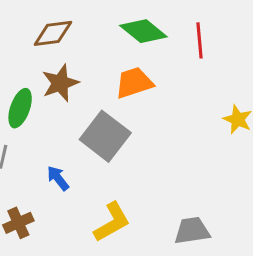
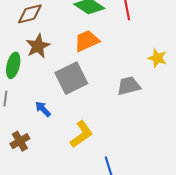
gray square: (105, 136) -> (71, 78), turned 32
gray trapezoid: (192, 231) -> (129, 86), moved

